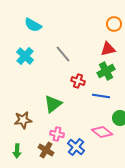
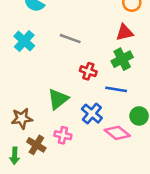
gray line: (63, 54) -> (70, 39), turned -30
blue cross: (76, 147) -> (92, 114), moved
brown cross: (46, 150) -> (36, 145), moved

